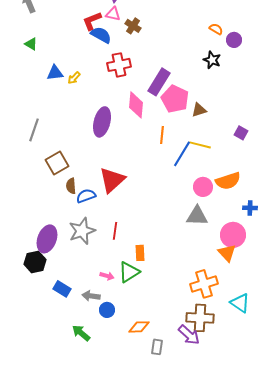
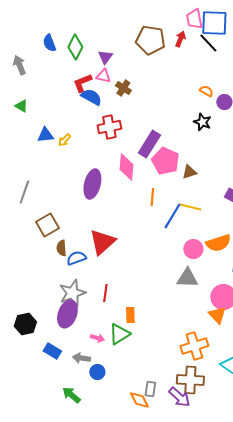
purple ellipse: (47, 239) -> (67, 314), moved
orange diamond: (139, 327) -> (139, 400), moved, turned 65
gray rectangle: (157, 347) -> (150, 389), moved

